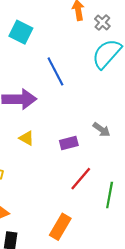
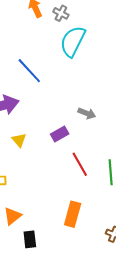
yellow triangle: (27, 138) -> (19, 140), turned 35
red line: (81, 179) -> (80, 164), turned -55

